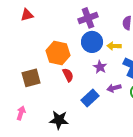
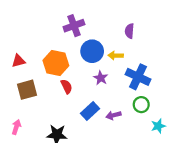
red triangle: (27, 15) -> (18, 61), moved
purple cross: (88, 18) -> (74, 26), moved
purple arrow: (114, 88) -> (113, 115), moved

